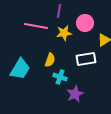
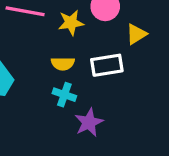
yellow semicircle: (50, 60) -> (63, 64), moved, turned 72

